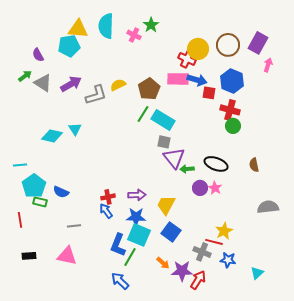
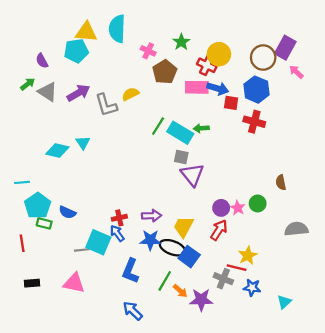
green star: (151, 25) -> (181, 42), moved
pink cross: (134, 35) -> (148, 51), moved
brown circle: (228, 45) -> (263, 58), moved
pink arrow: (268, 65) -> (296, 72), turned -64
brown pentagon: (149, 89) -> (165, 72), moved
gray L-shape: (96, 95) -> (106, 105), turned 90
green circle: (233, 126) -> (258, 203), moved
black ellipse: (216, 164) -> (172, 248), moved
green arrow: (187, 169) -> (201, 128), moved
cyan square: (139, 235) -> (98, 242), moved
green line: (130, 257) -> (165, 281), moved
red arrow: (198, 280) -> (219, 230), moved

